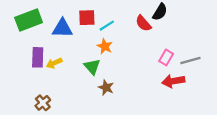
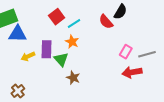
red square: (87, 18) -> (57, 17), turned -35
blue triangle: (62, 28) -> (18, 34), moved
purple rectangle: (38, 57) -> (46, 49), moved

